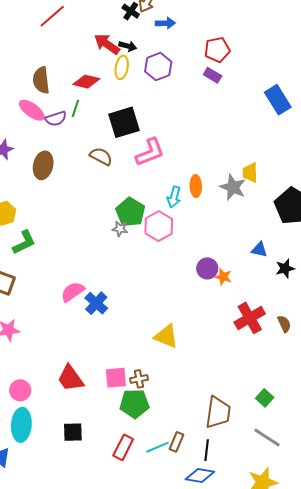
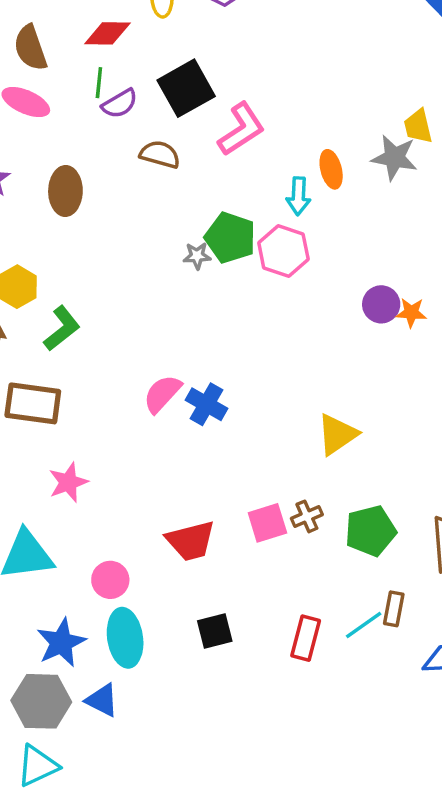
purple semicircle: (56, 119) -> (120, 104), moved
gray star: (120, 229) -> (197, 256), moved
yellow triangle: (166, 336) -> (337, 434), turned -44
red trapezoid: (70, 378) -> (191, 541), turned -56
green pentagon: (134, 404) -> (370, 531), moved

